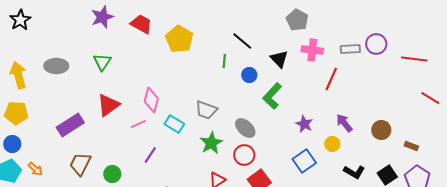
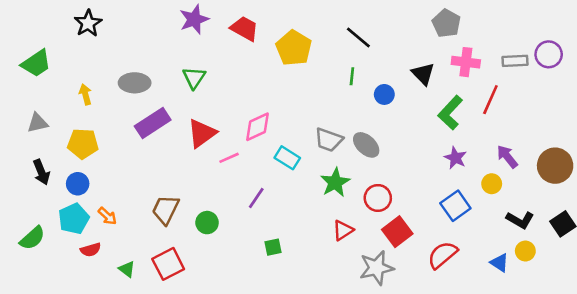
black line: (242, 41) -> (358, 38), moved
yellow arrow: (18, 75) -> (85, 94), size x0.6
green L-shape: (272, 96) -> (450, 113), moved
pink diamond: (151, 100) -> (257, 127), turned 50
pink line: (138, 124) -> (229, 158), moved
purple rectangle: (70, 125) -> (153, 123), moved
gray ellipse: (245, 128) -> (366, 145), moved
brown circle: (381, 130) -> (555, 166), size x1.4

